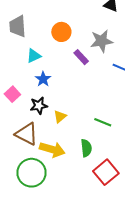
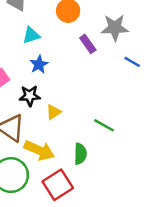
red square: (106, 172) -> (58, 185), moved

